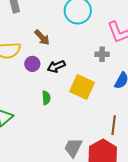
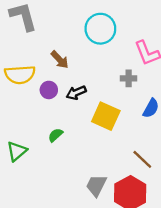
green semicircle: (46, 98) -> (55, 135), moved, turned -128
brown line: (114, 125) -> (142, 159), turned -54

